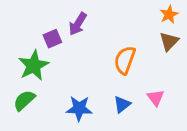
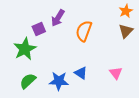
orange semicircle: (125, 60) -> (84, 31), moved
green semicircle: (24, 100) -> (28, 81), moved
blue triangle: (122, 104) -> (81, 73), moved, turned -48

